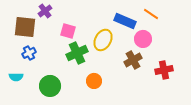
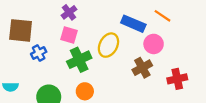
purple cross: (45, 11) -> (69, 12), moved
blue cross: (29, 53) -> (39, 53), moved
orange circle: (94, 81) -> (85, 91), moved

